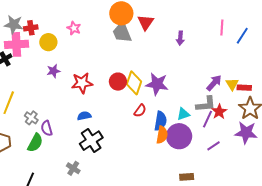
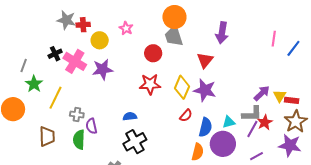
red triangle: (146, 22) -> (205, 60), moved
purple arrow: (180, 38) -> (222, 33), moved, size x1.5
pink cross: (16, 44) -> (75, 61), moved, turned 30
purple star: (53, 71) -> (103, 69), size x1.5
red circle: (118, 82) -> (153, 53), moved
red star: (82, 83) -> (150, 84), moved
gray cross: (31, 118) -> (77, 114), turned -32
orange semicircle: (162, 135) -> (198, 152), moved
green semicircle: (35, 143) -> (79, 140), turned 150

